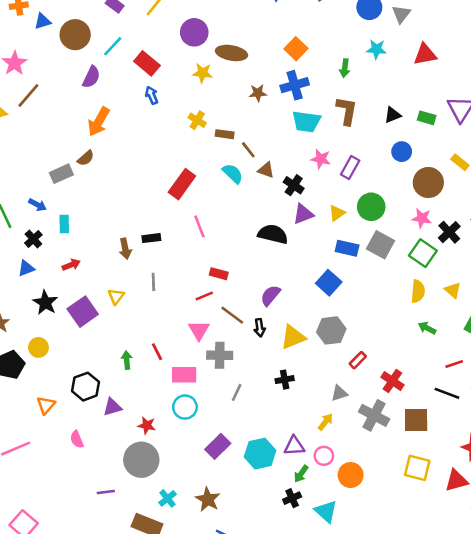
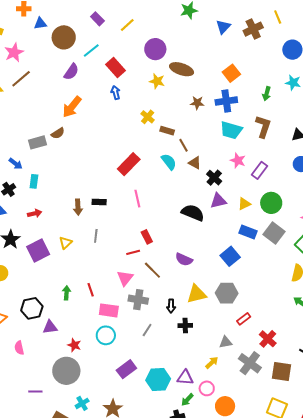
red rectangle: (219, 274) -> (147, 237), turned 40
purple semicircle: (270, 295) -> (184, 259), turned -114
black arrow: (260, 328) -> (171, 306), moved

